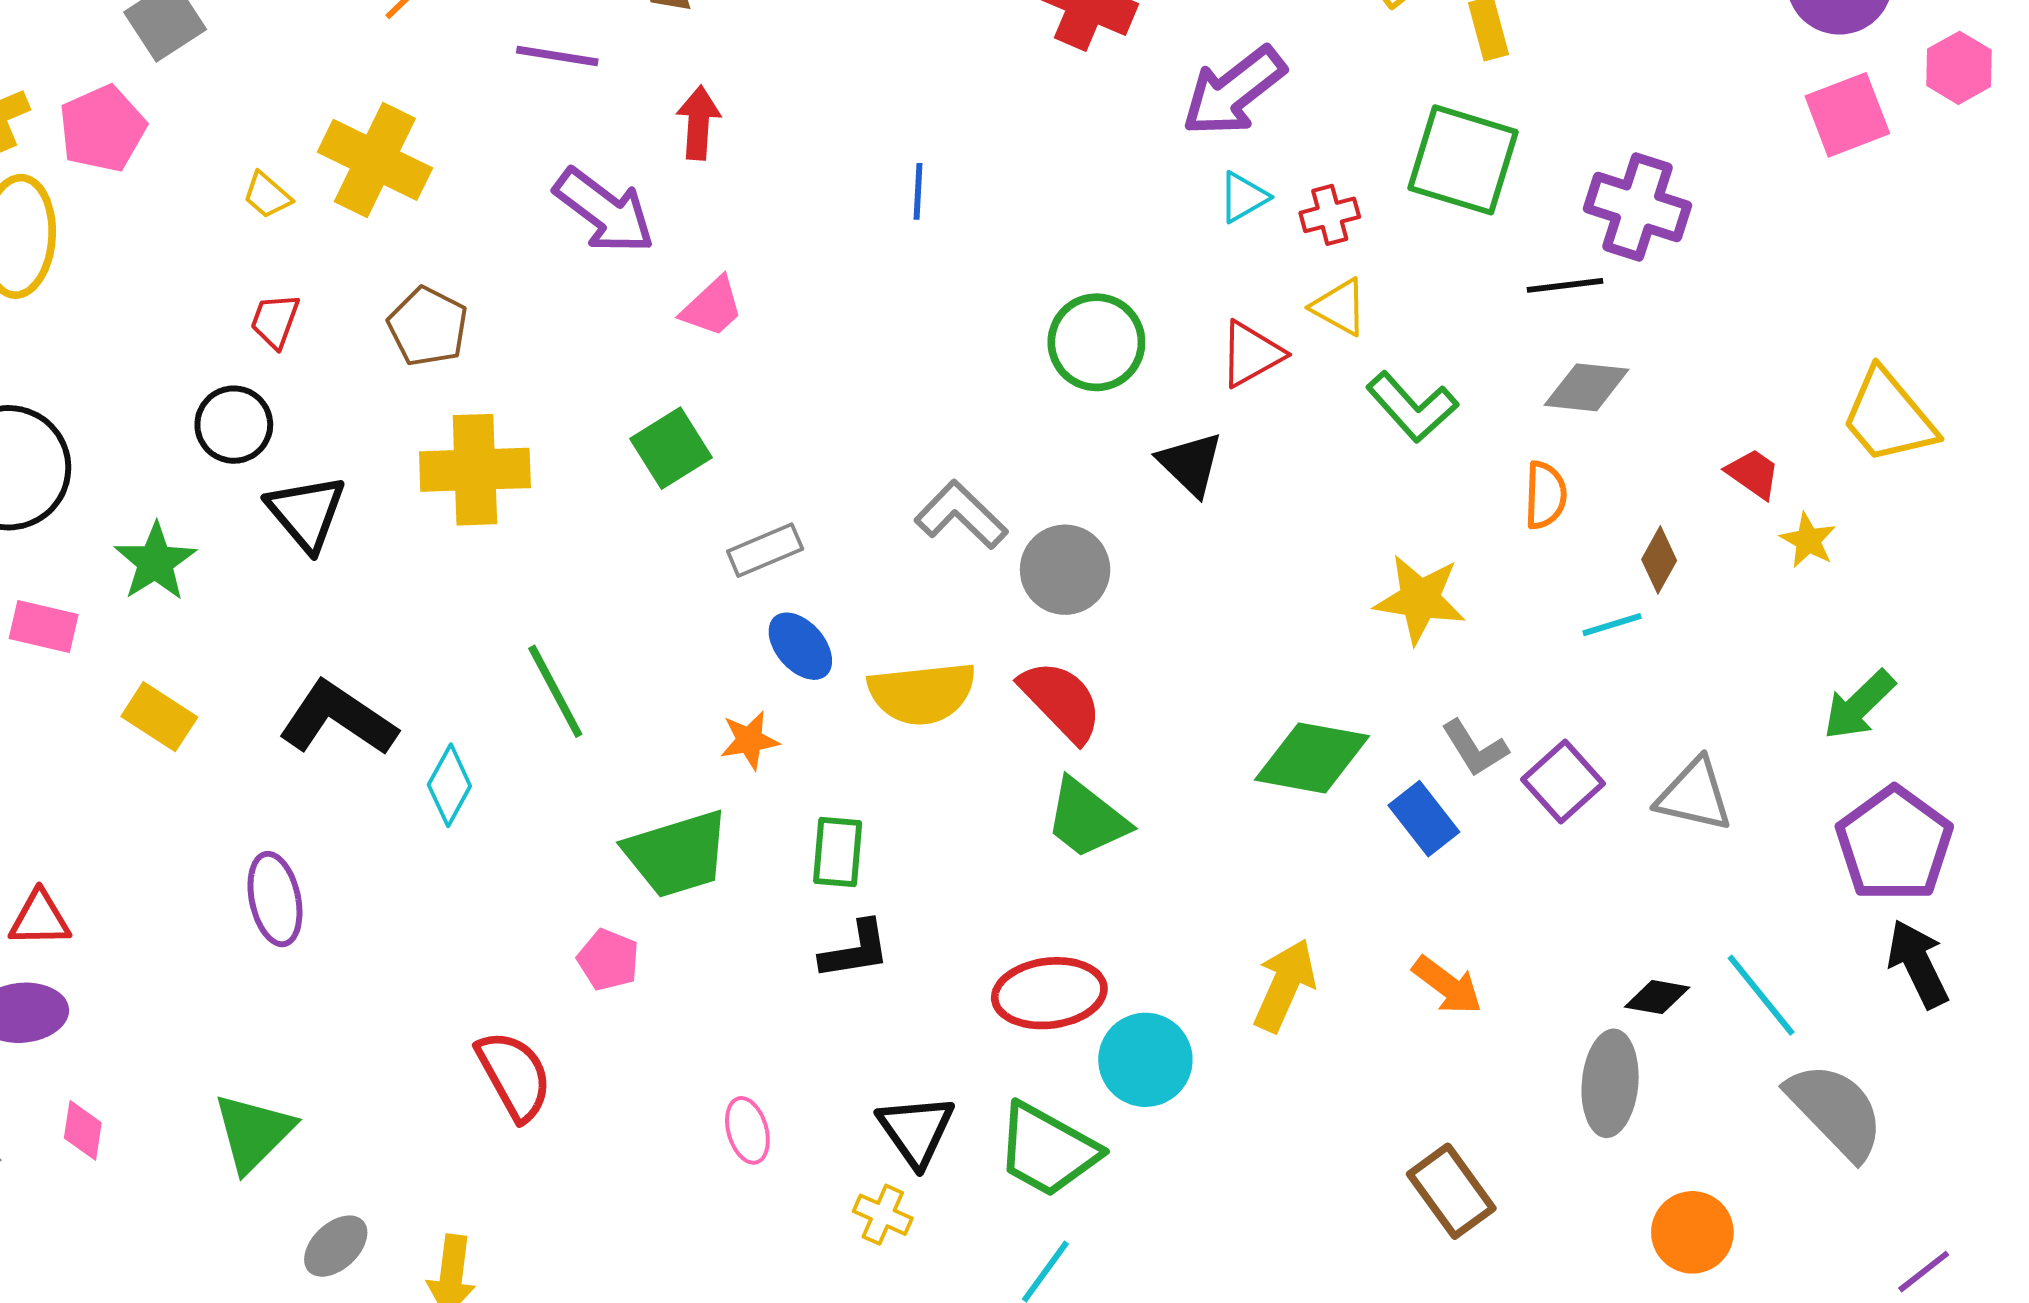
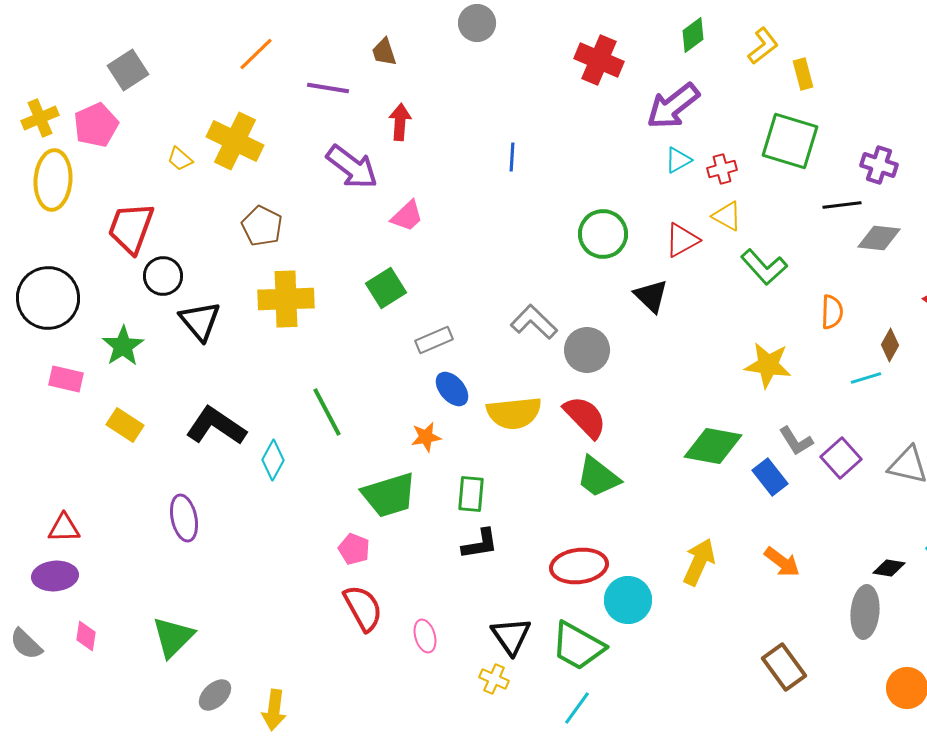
purple cross: (1638, 207) -> (879, 165), size x0.7
red trapezoid: (275, 321) -> (131, 228), moved, size x1.8
gray diamond: (1587, 387) -> (879, 238), moved
red semicircle: (514, 1075) -> (363, 608), moved

